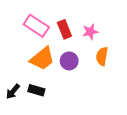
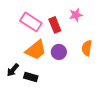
pink star: (90, 32) -> (76, 15), moved
black arrow: (13, 91) -> (13, 70), moved

